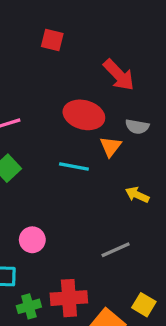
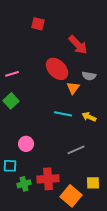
red ellipse: (84, 115) -> (57, 69), turned 30
cyan line: (74, 166) -> (63, 114), moved
yellow square: (144, 305) -> (93, 183), turned -32

